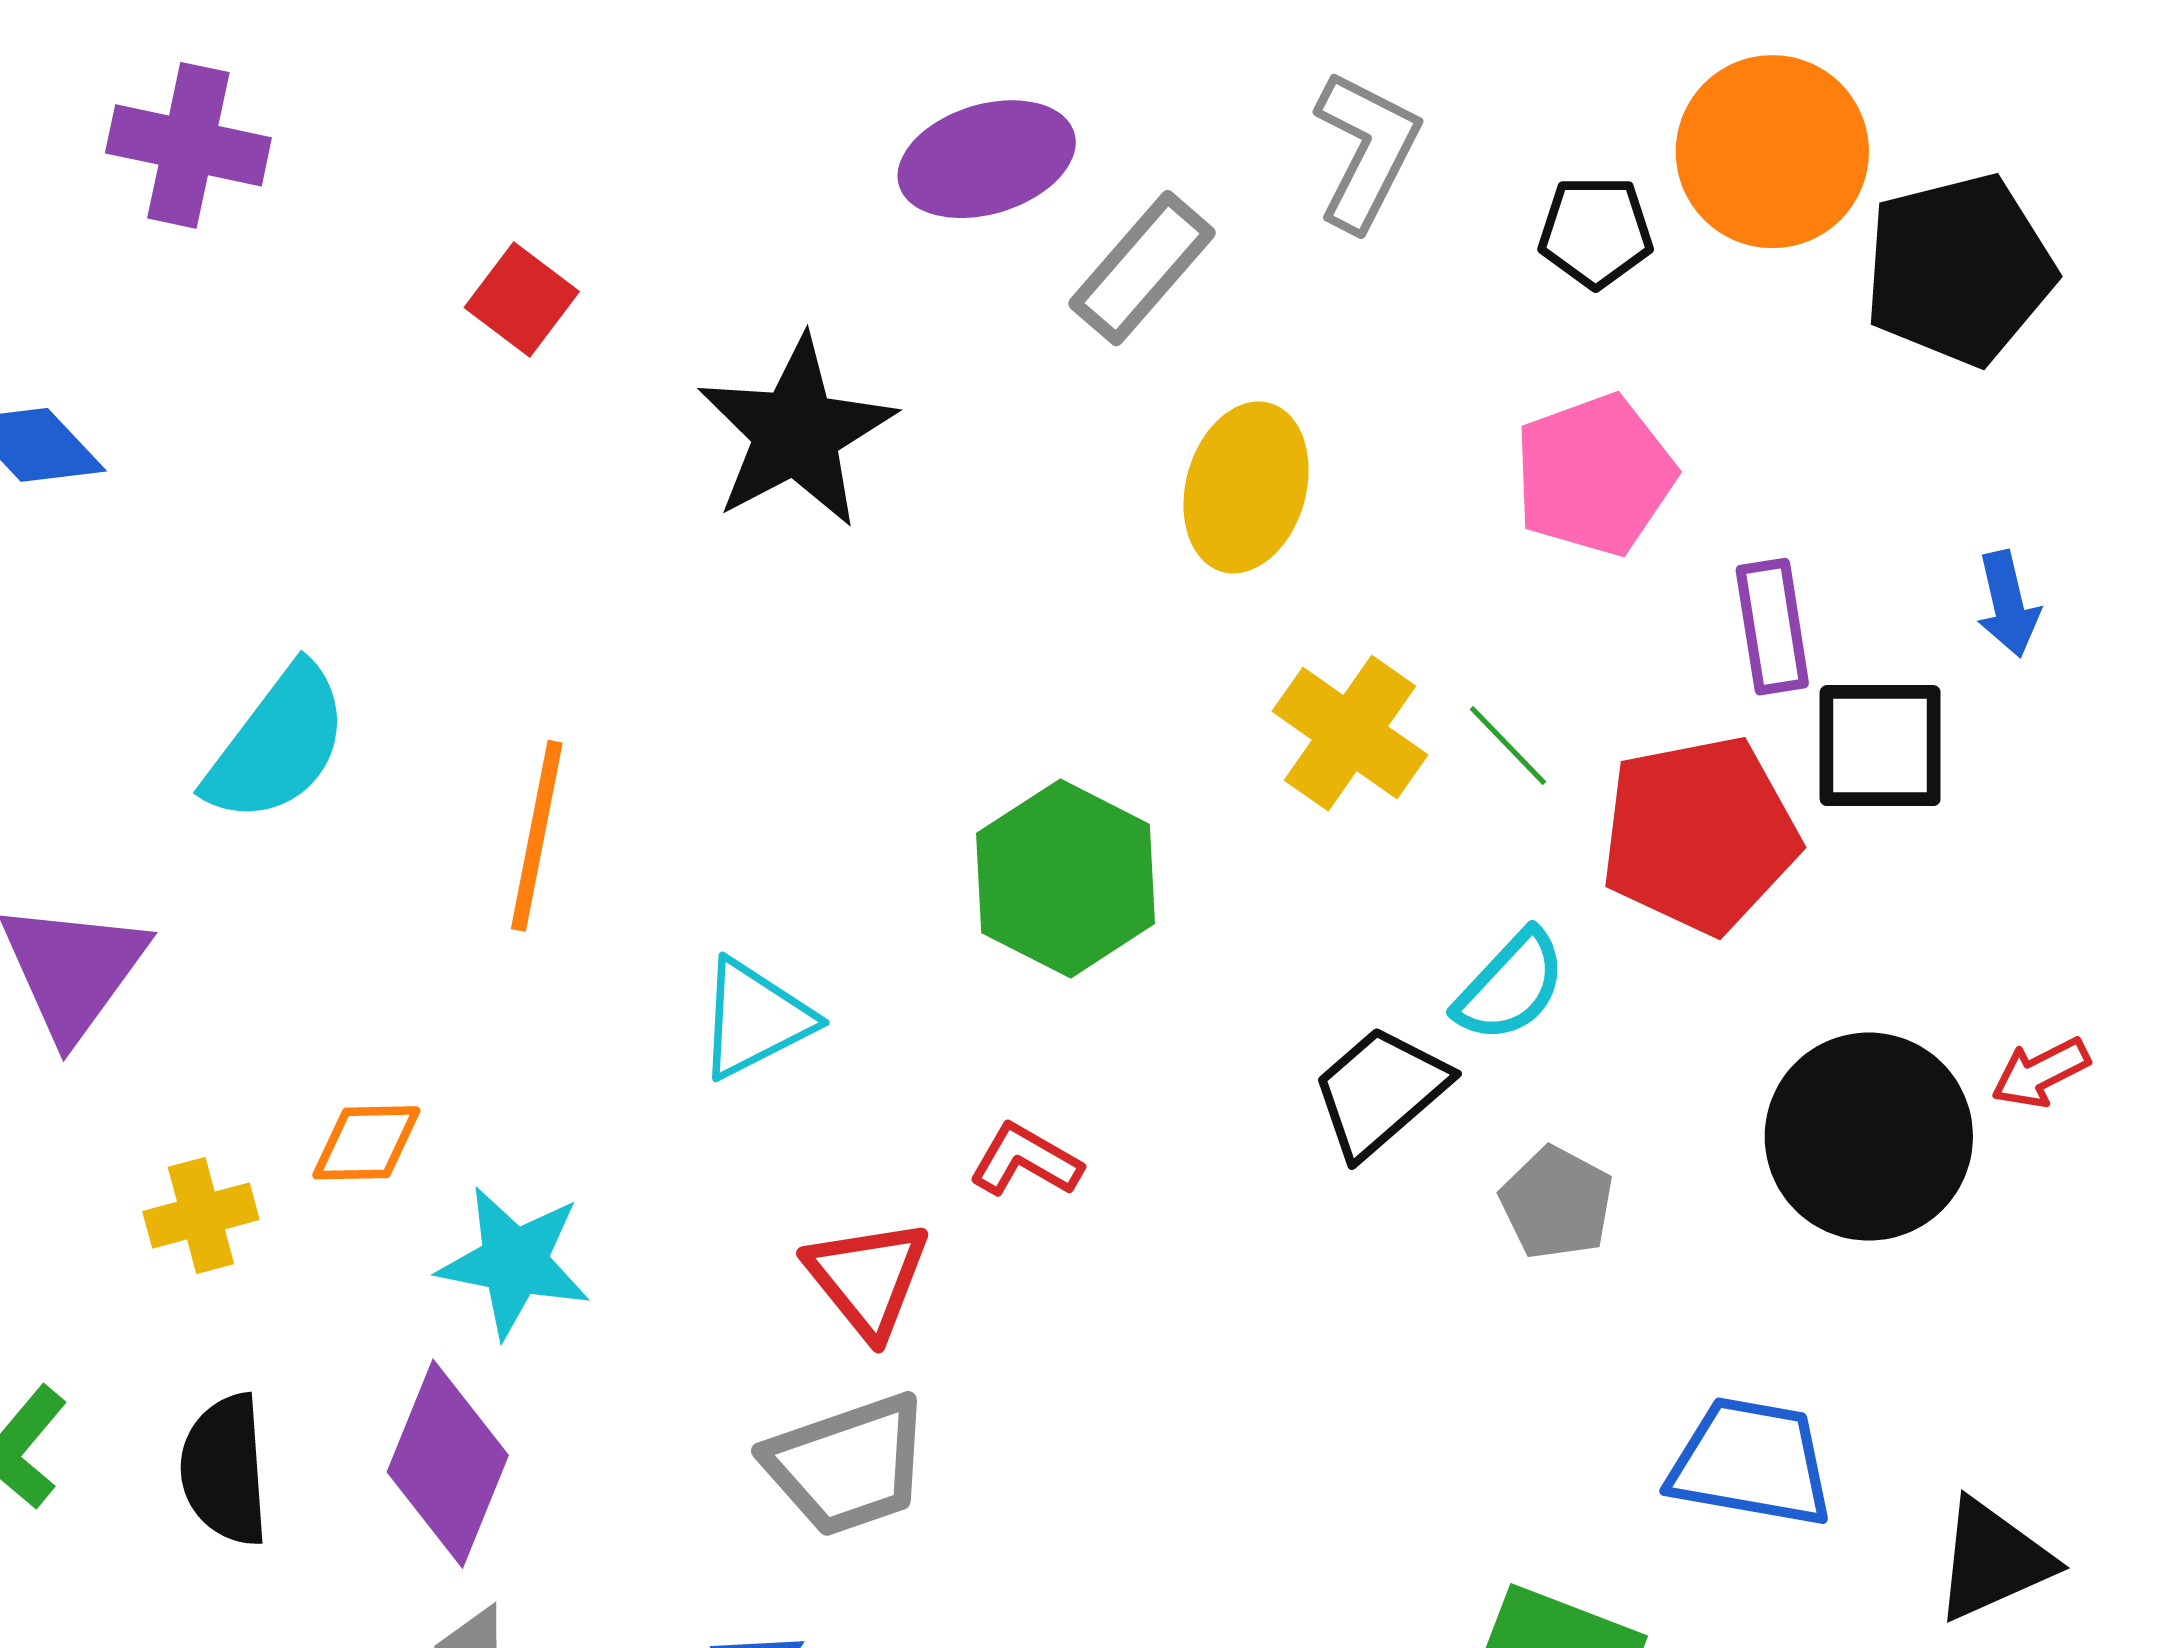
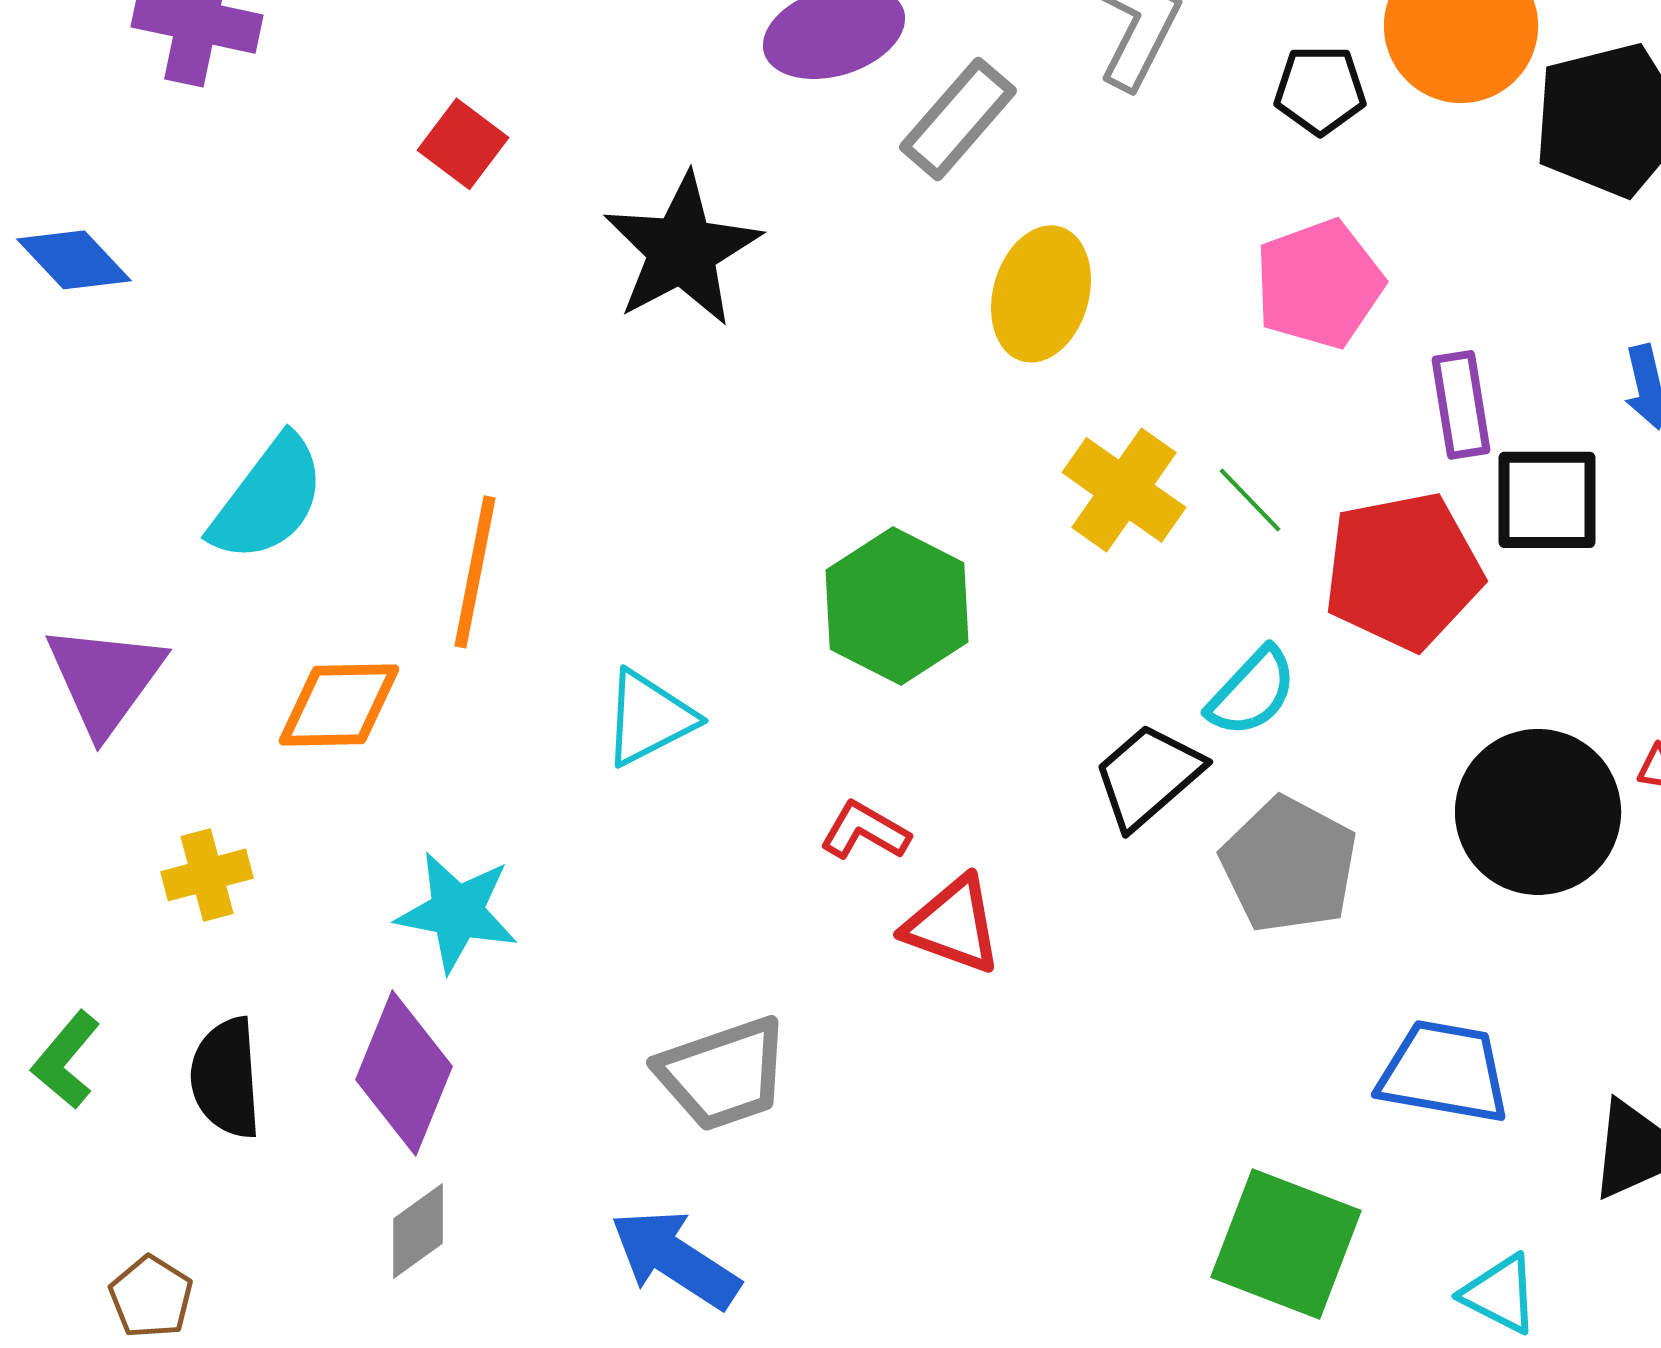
orange diamond: (366, 1143) -> (339, 705), moved, size x1.4
gray pentagon: (1557, 1203) -> (1289, 865), size x1.5
red triangle: (868, 1278) -> (953, 925), moved, turned -31

